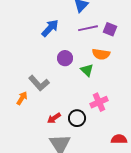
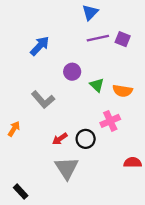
blue arrow: (50, 28) -> (40, 46), moved
orange semicircle: (101, 54) -> (123, 91), moved
orange arrow: (22, 98) -> (14, 129), moved

